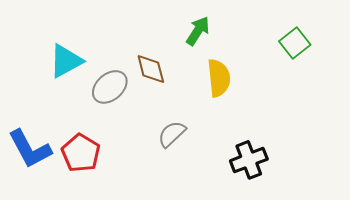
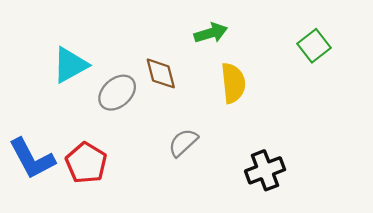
green arrow: (198, 31) -> (211, 33), turned 40

